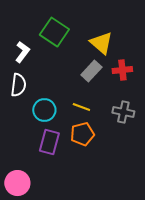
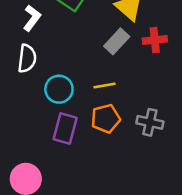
yellow line: (81, 107) -> (104, 85), turned -30
gray cross: (123, 112) -> (150, 122), moved

